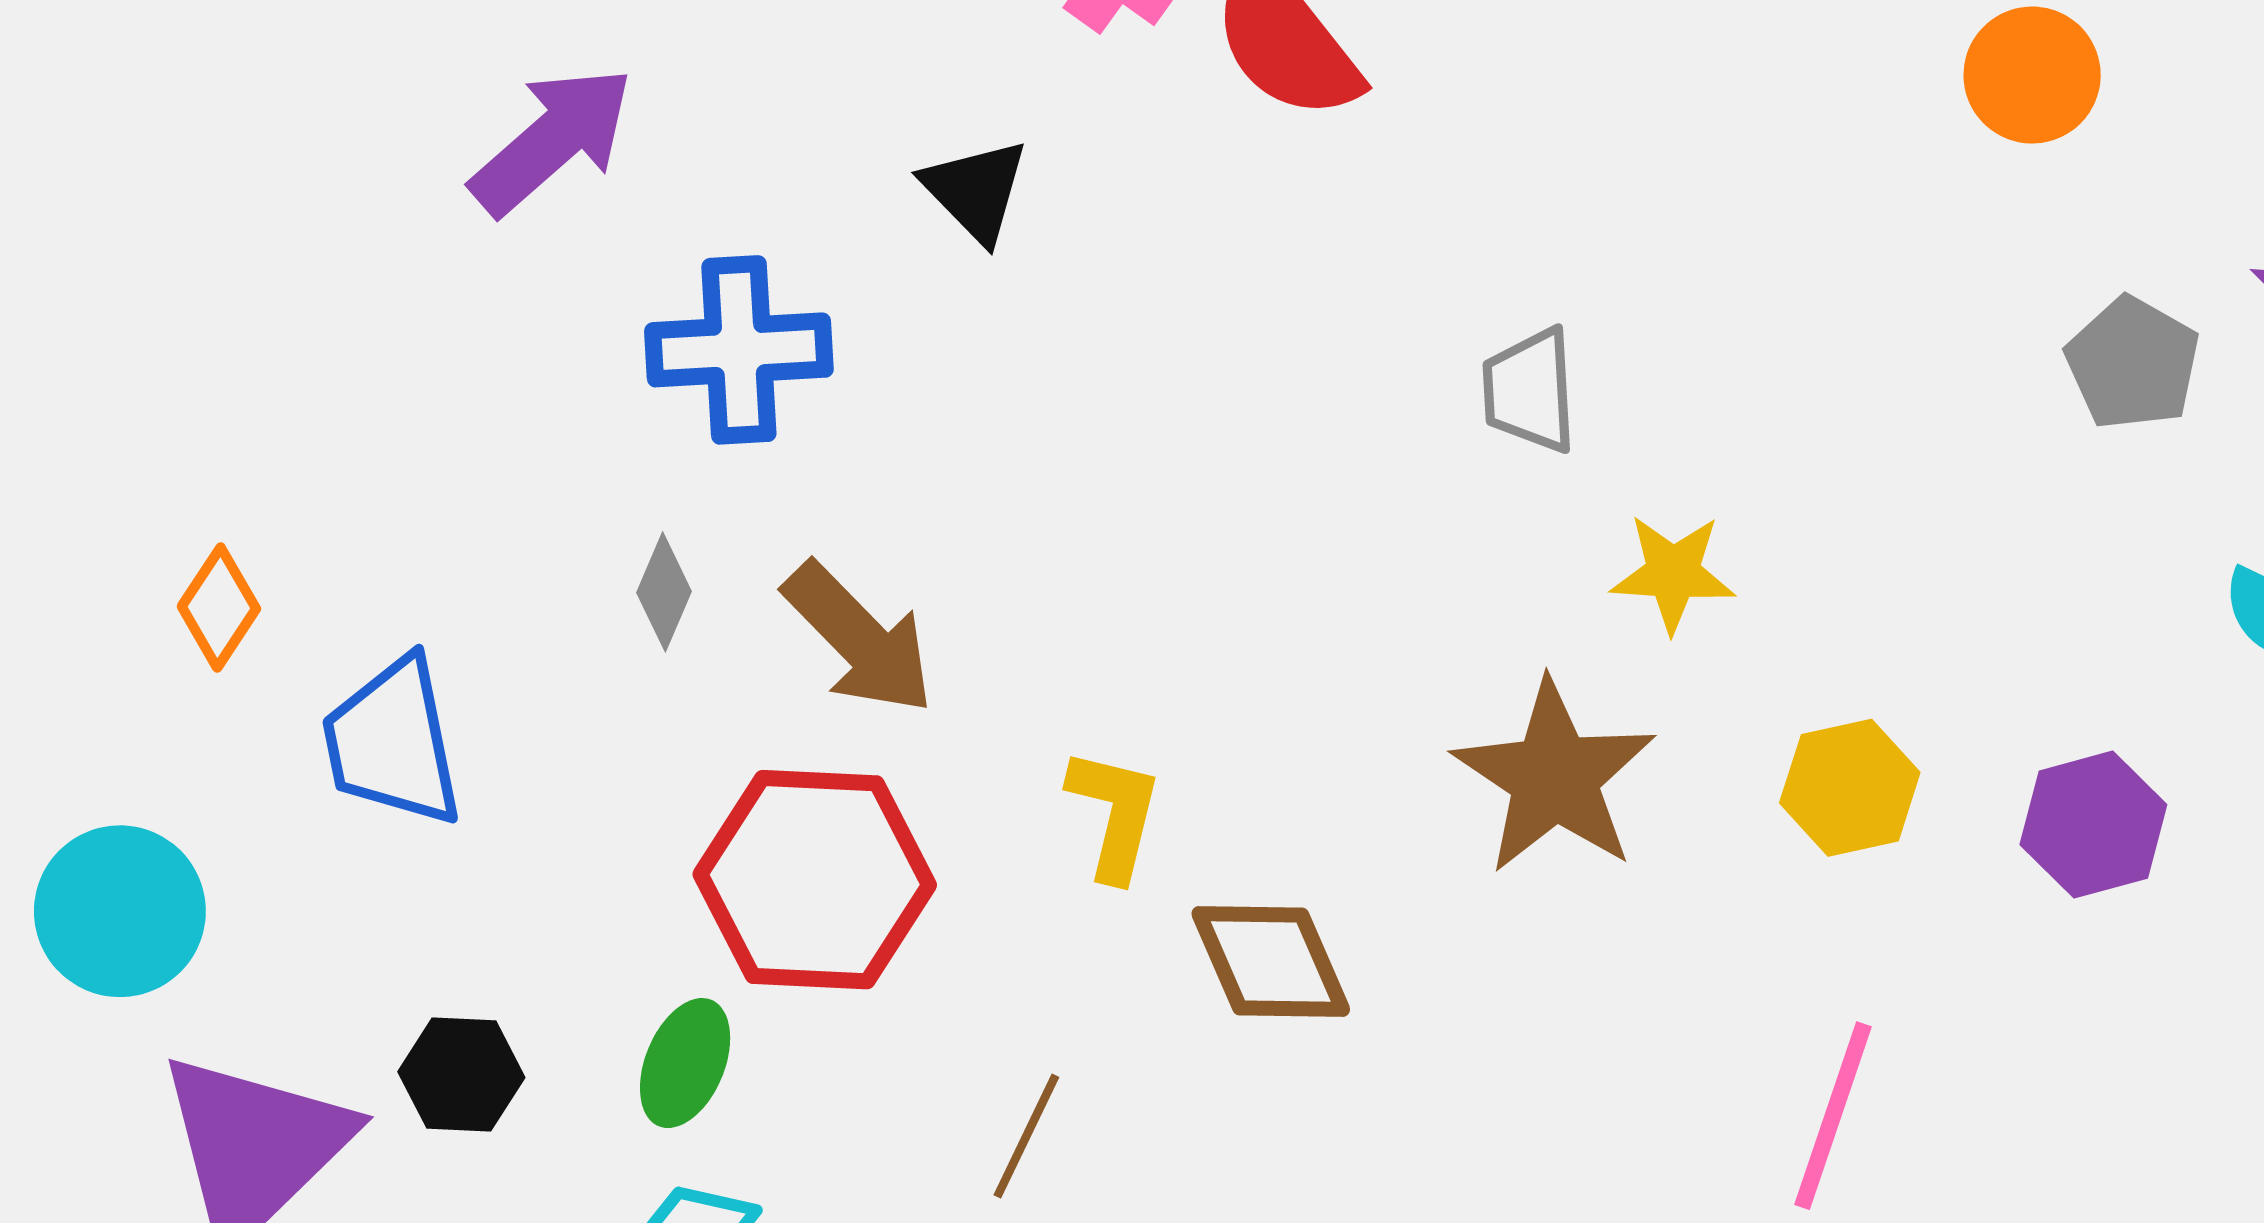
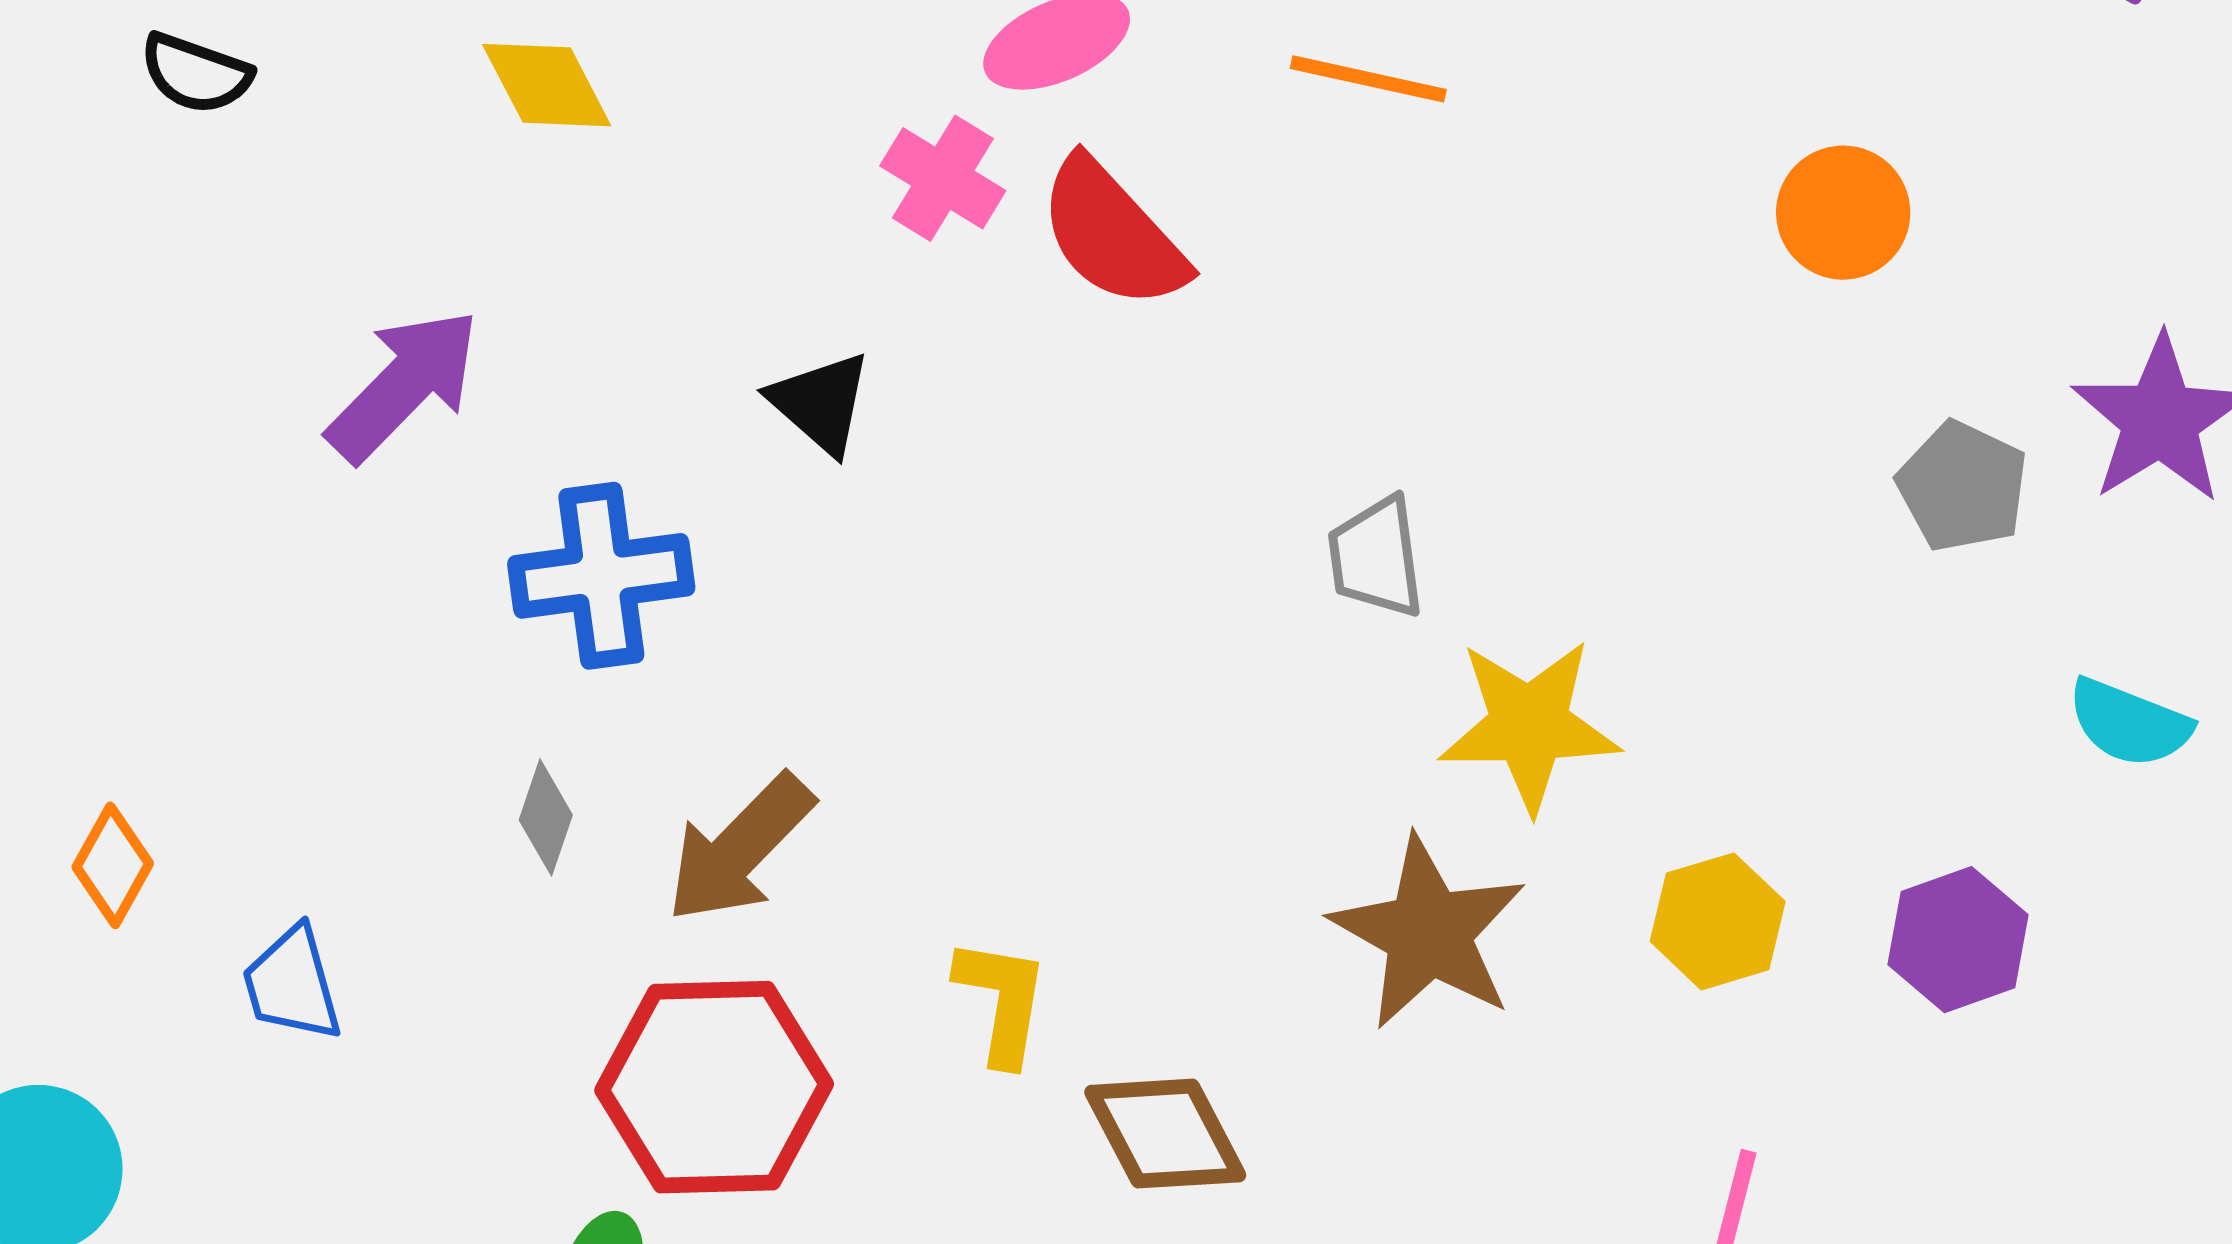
yellow star: (1673, 573) -> (1529, 725), size x1.5
brown arrow: (859, 638) -> (740, 849), turned 93
blue trapezoid: (393, 742) -> (292, 984), size x0.7

